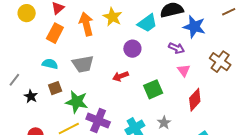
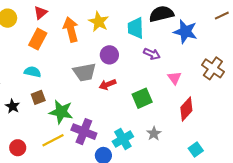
cyan trapezoid: (147, 23) -> (136, 28), turned 125
purple arrow: (177, 48) -> (152, 54), moved
purple circle: (132, 49) -> (109, 55), moved
gray trapezoid: (83, 64) -> (85, 72), moved

